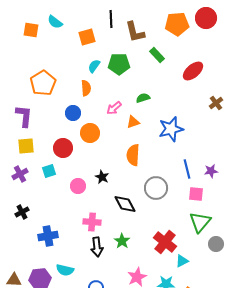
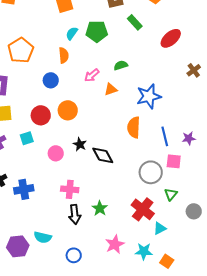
orange circle: (90, 133) -> (68, 110), moved
orange semicircle: (133, 155) -> (134, 127), moved
gray circle: (156, 188) -> (151, 172), moved
black diamond: (125, 204) -> (103, 155), moved
green triangle: (200, 222) -> (171, 194), moved, size x0.6
blue cross: (48, 236) -> (24, 189), moved

